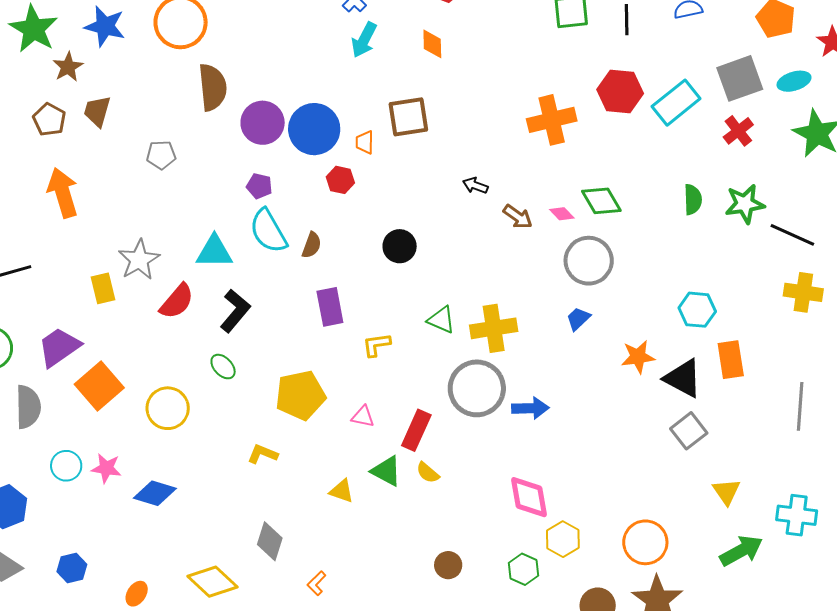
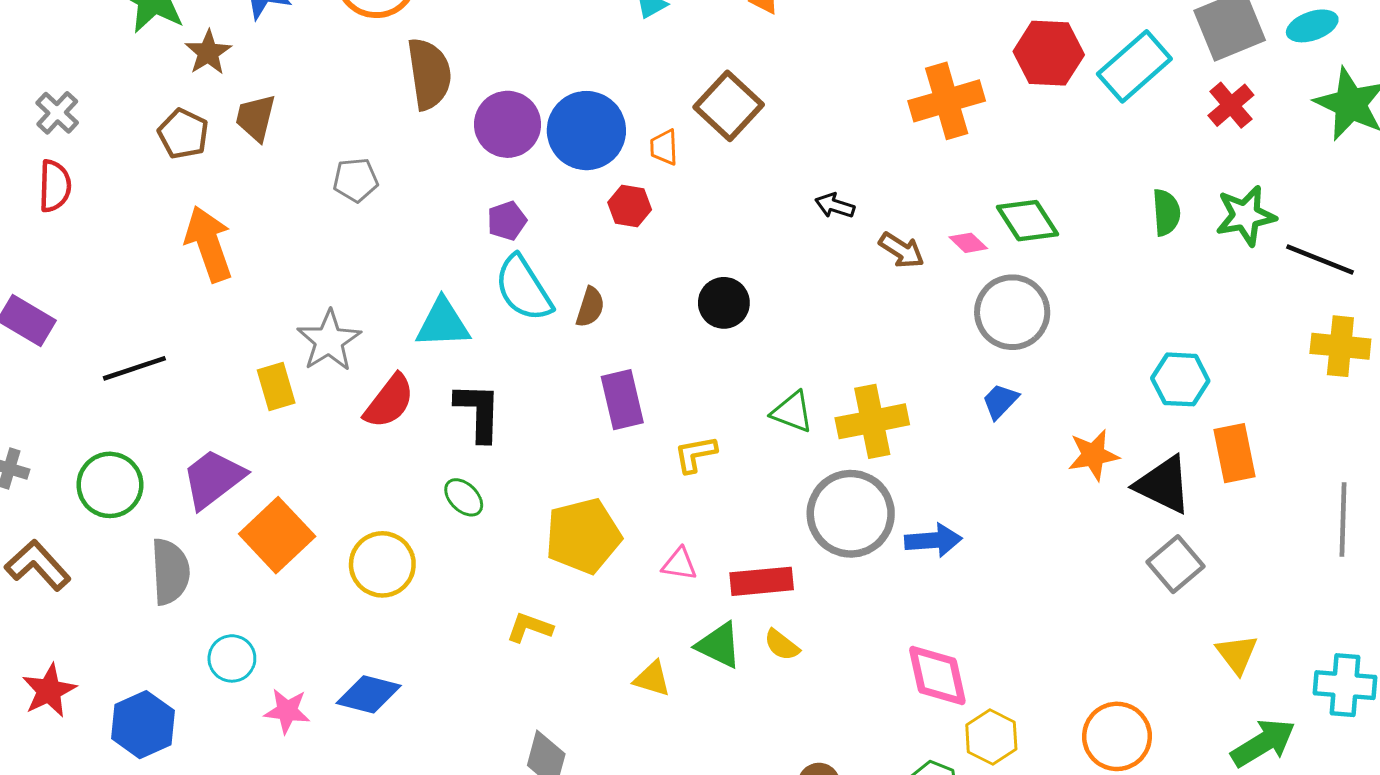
brown square: (408, 117) -> (729, 106), turned -36
purple pentagon: (259, 186) -> (507, 221), turned -30
black L-shape: (235, 311) -> (478, 412), turned -36
red rectangle: (416, 430) -> (762, 581), turned 63
pink star: (106, 468) -> (287, 711), moved

